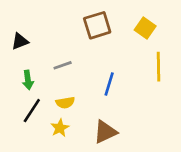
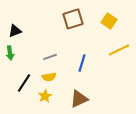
gray line: (63, 65) -> (50, 57), moved
yellow line: (158, 67) -> (119, 50), turned 65
green arrow: (28, 80) -> (10, 53), moved

